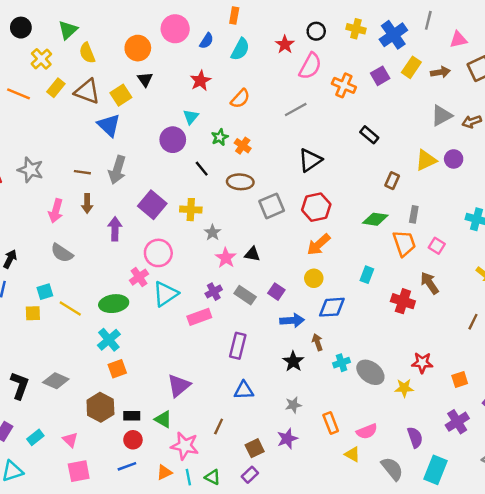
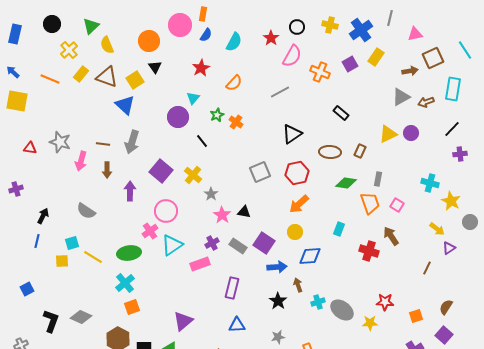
orange rectangle: (234, 16) -> (203, 14), moved
brown arrow: (440, 72) -> (410, 71), moved
brown ellipse: (240, 182) -> (330, 152), moved
yellow cross: (191, 210) -> (193, 175), turned 36
pink arrow: (56, 211) -> (81, 161), moved
purple square: (276, 292) -> (264, 243), size x1.5

